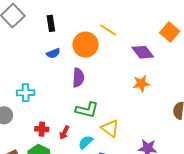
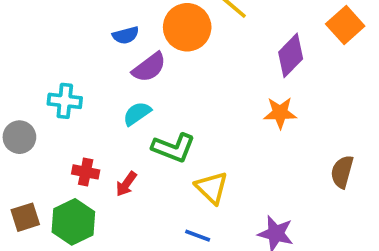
purple diamond: (143, 52) -> (291, 55), turned 75
purple semicircle: (78, 78) -> (149, 67), moved, turned 42
cyan semicircle: (86, 142) -> (137, 114), moved

